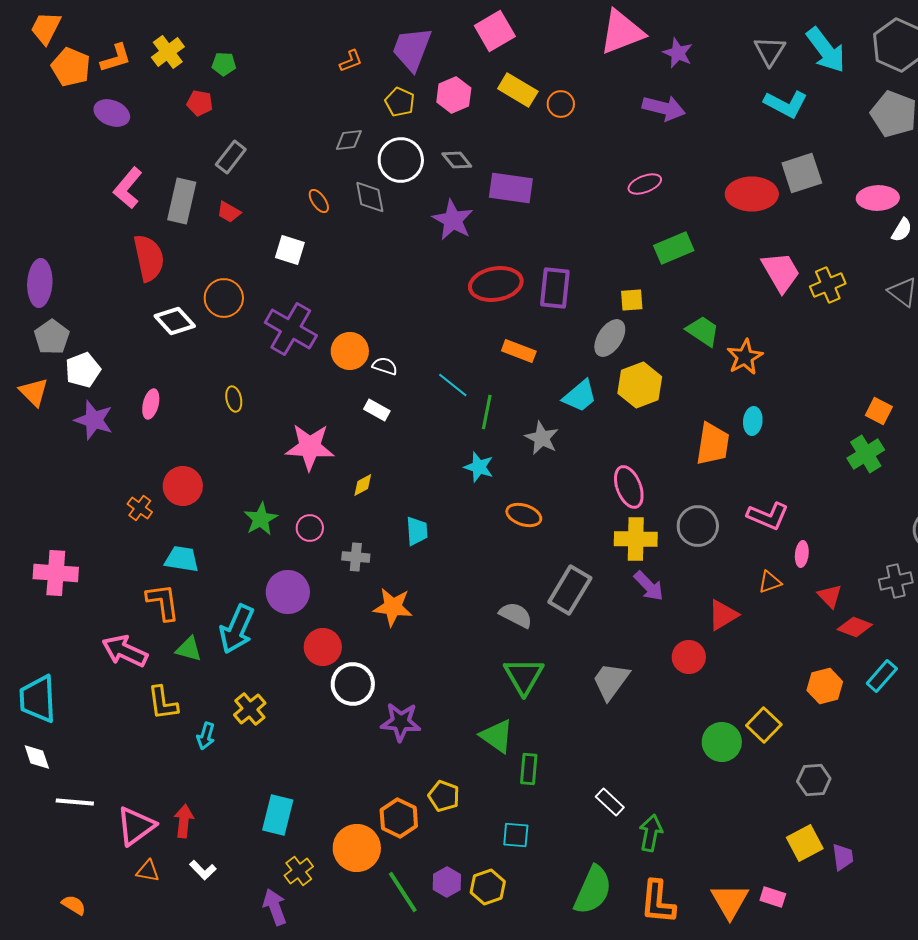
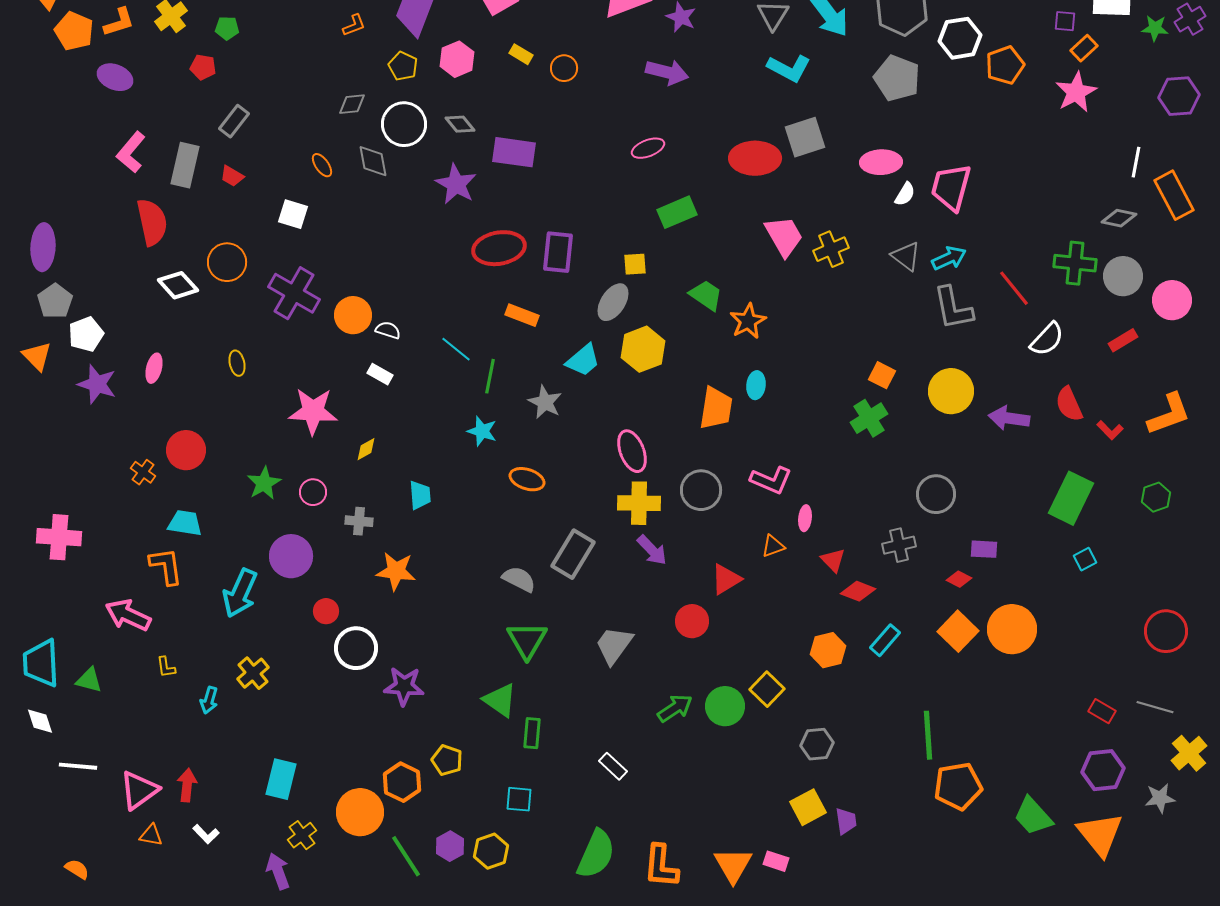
yellow rectangle: (518, 90) -> (521, 54), size x0.6
red circle: (323, 647) -> (326, 611), size x0.7
green triangle: (189, 649) -> (89, 680), moved
yellow L-shape: (163, 703) -> (166, 667), size x0.6
green arrow: (651, 833) -> (675, 708), moved, turned 45

